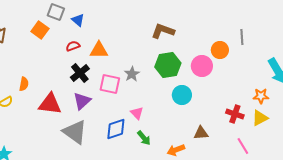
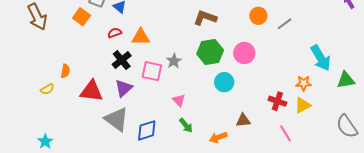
gray line: (242, 37) -> (285, 24), turned 56
orange circle: (220, 50) -> (258, 16), moved
blue diamond: (116, 129) -> (147, 130), moved

